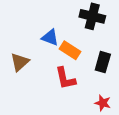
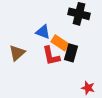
black rectangle: (103, 62) -> (71, 53), moved
red L-shape: (65, 78) -> (51, 56), moved

